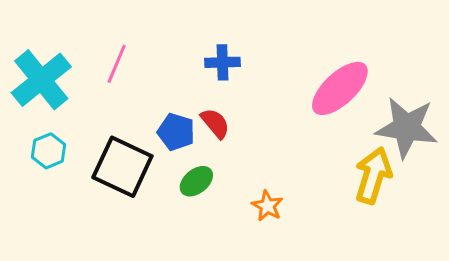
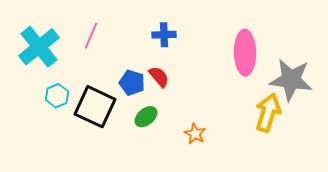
pink ellipse: (340, 88) -> (245, 53), turned -48
cyan hexagon: (48, 151) -> (57, 96), moved

